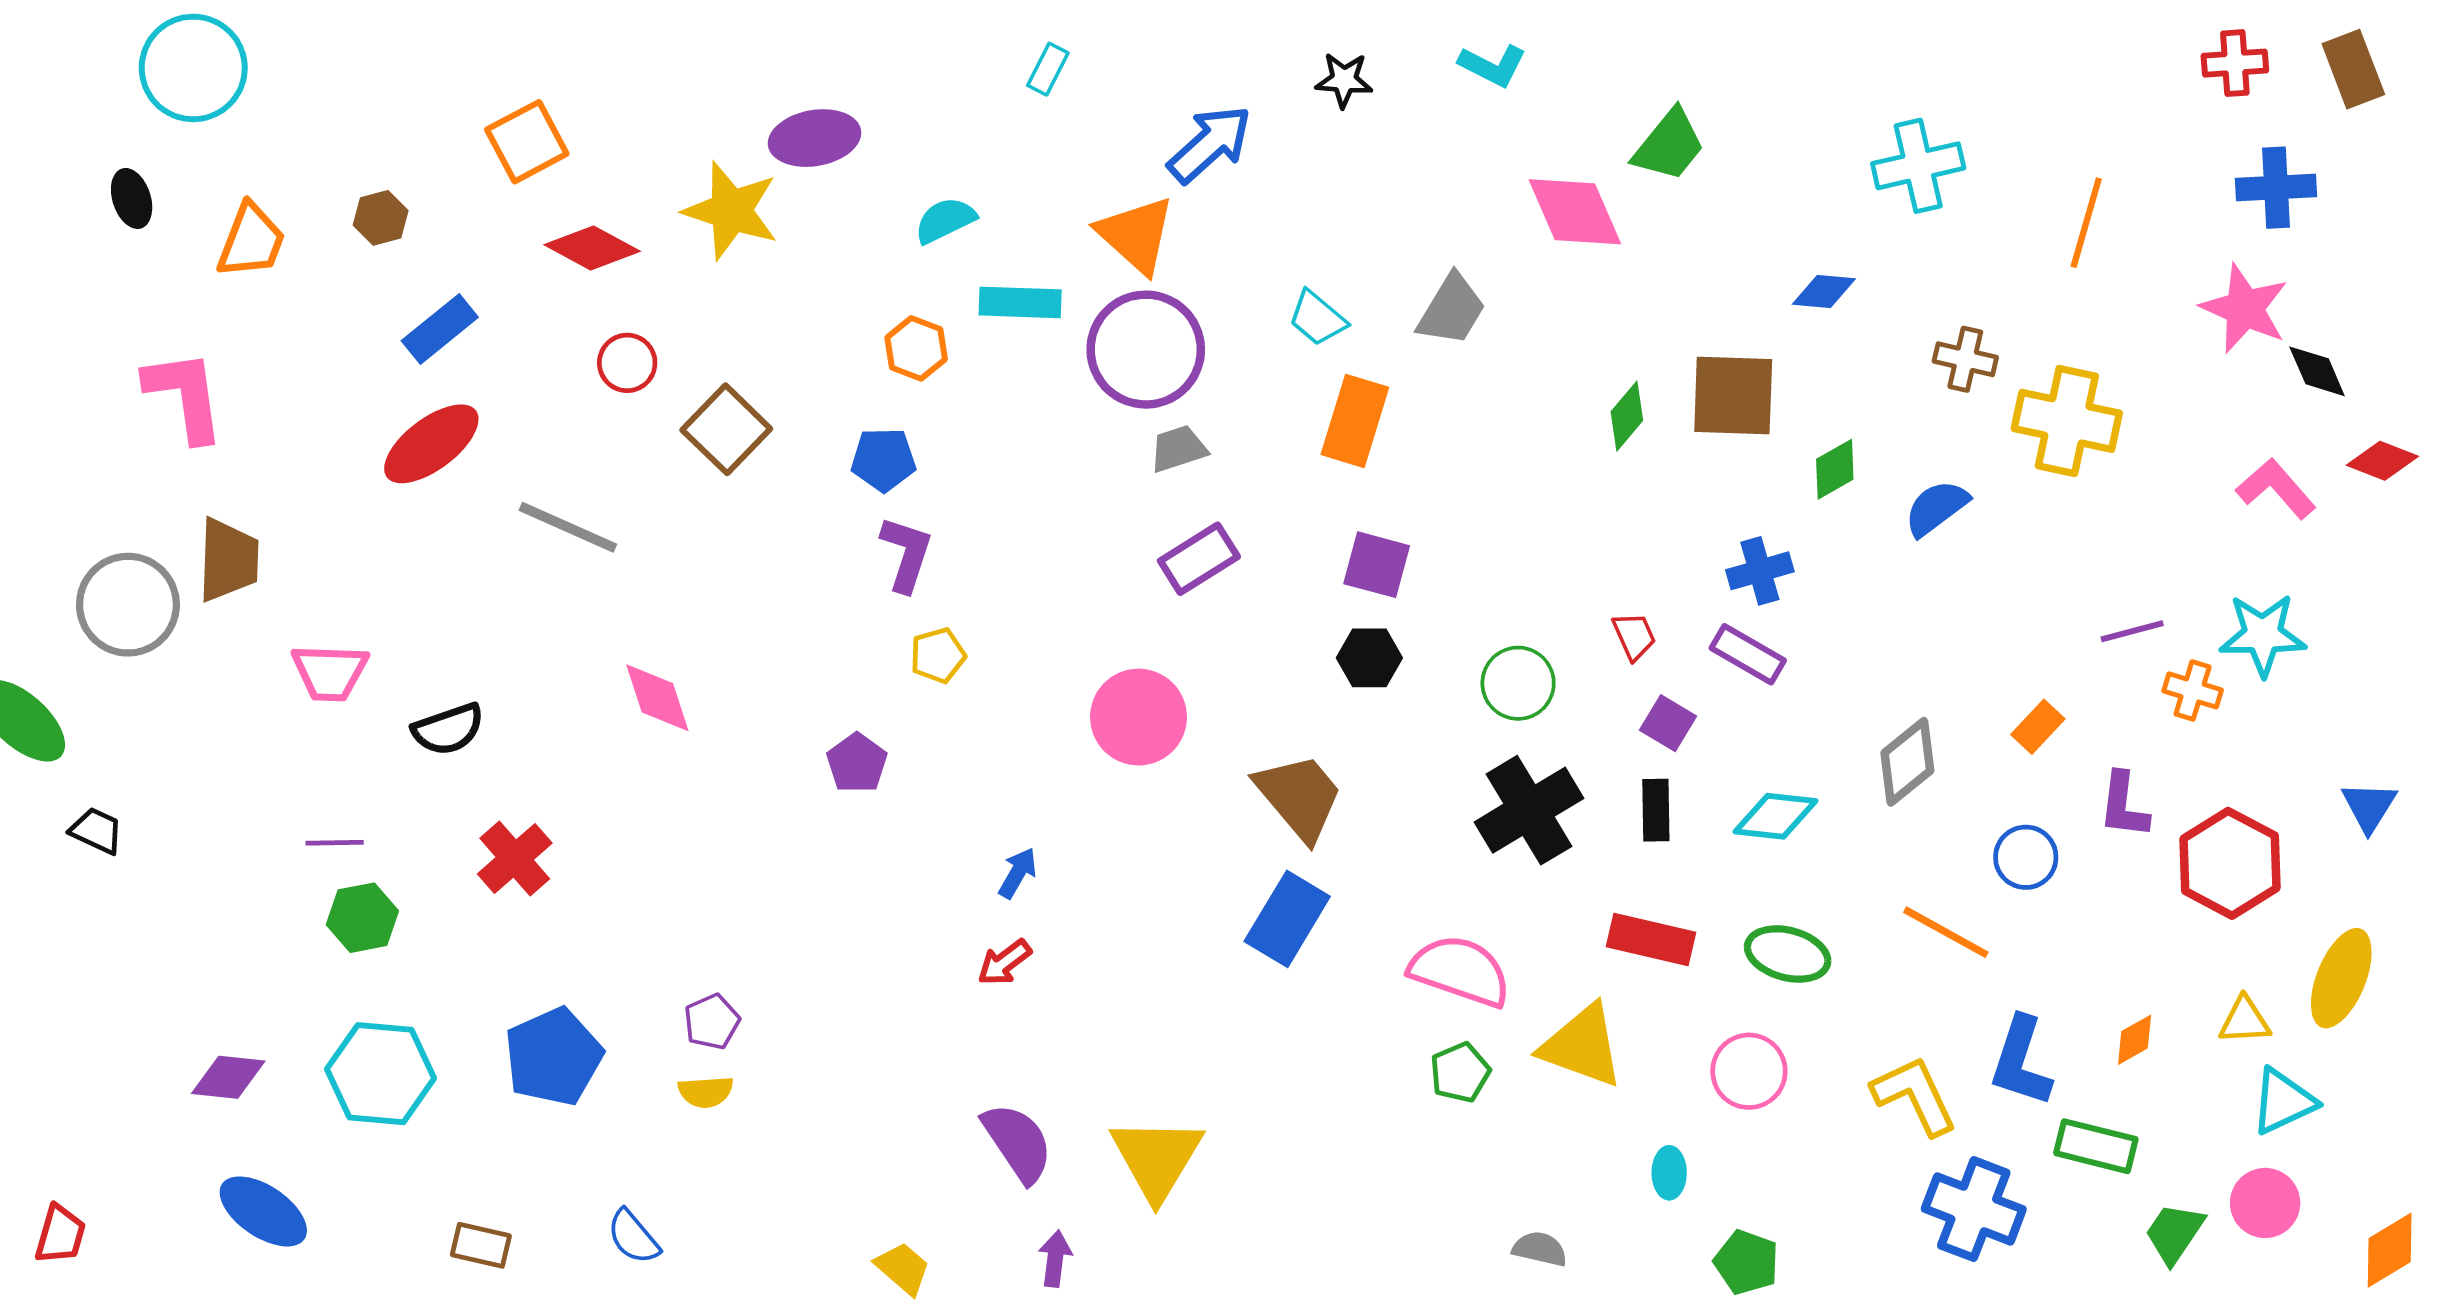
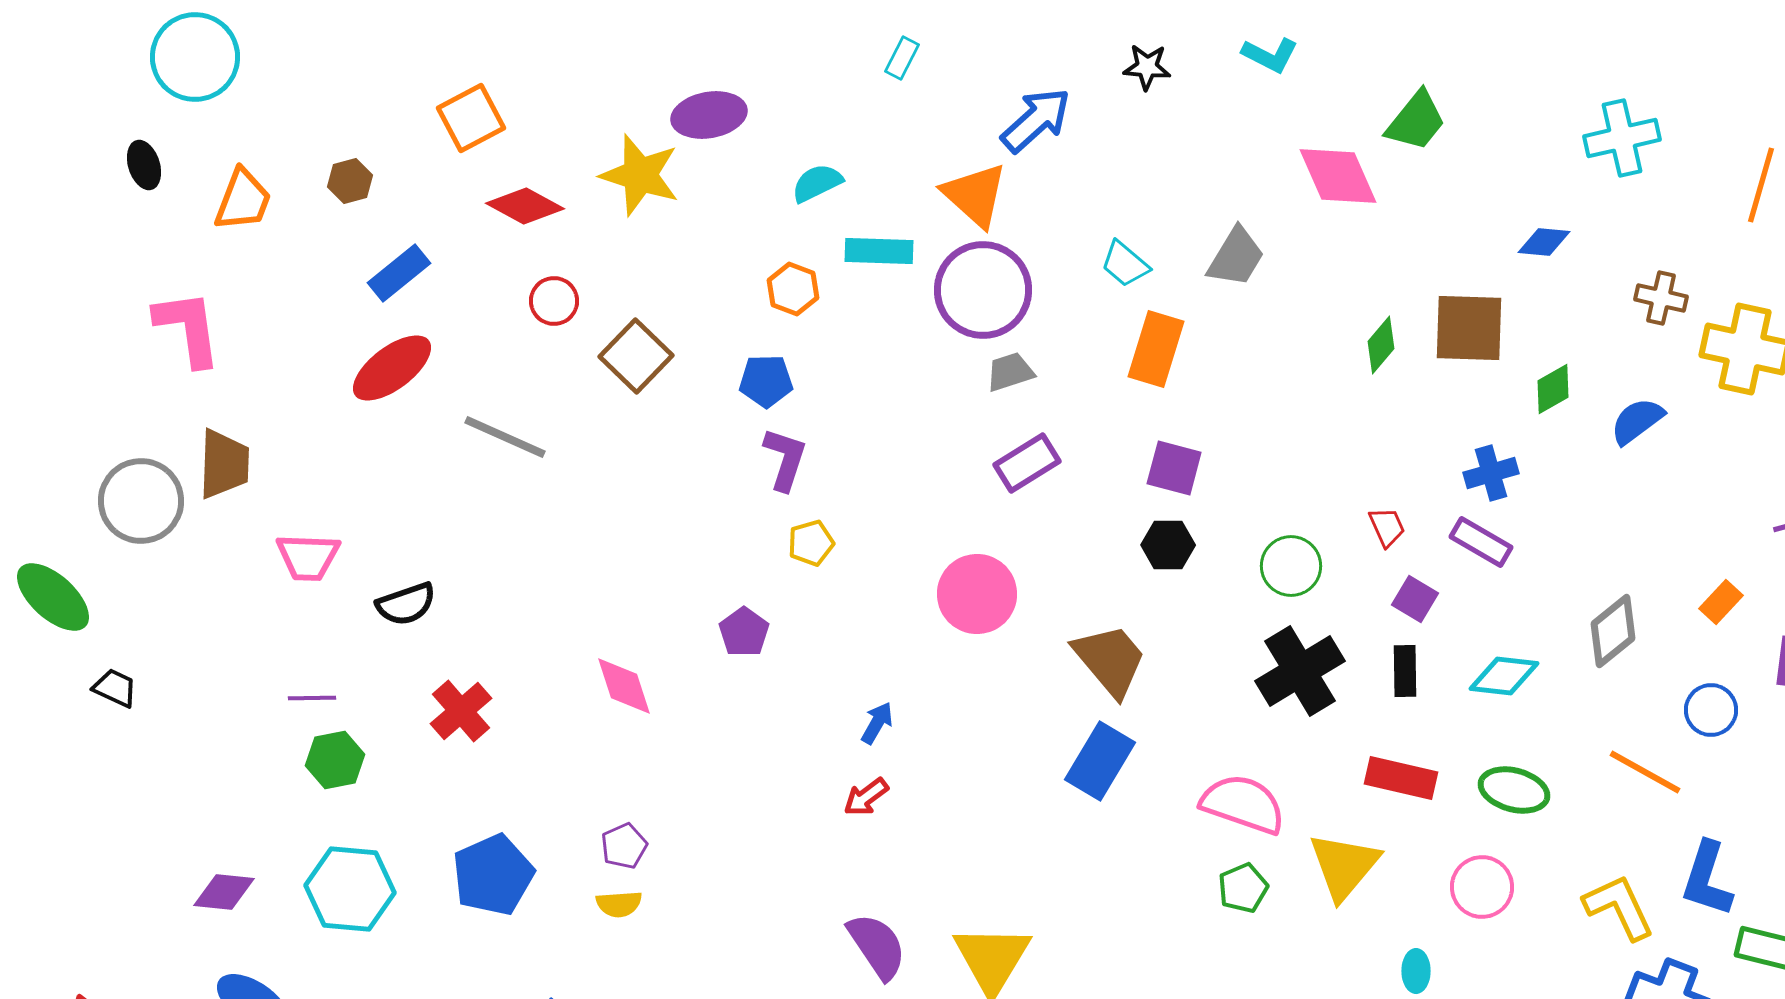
pink diamond: (657, 698) -> (624, 686), moved
yellow triangle: (1582, 1046) -> (1344, 866), turned 50

